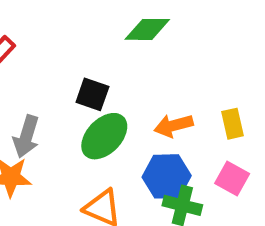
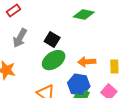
gray arrow: (26, 136) -> (20, 38), moved

